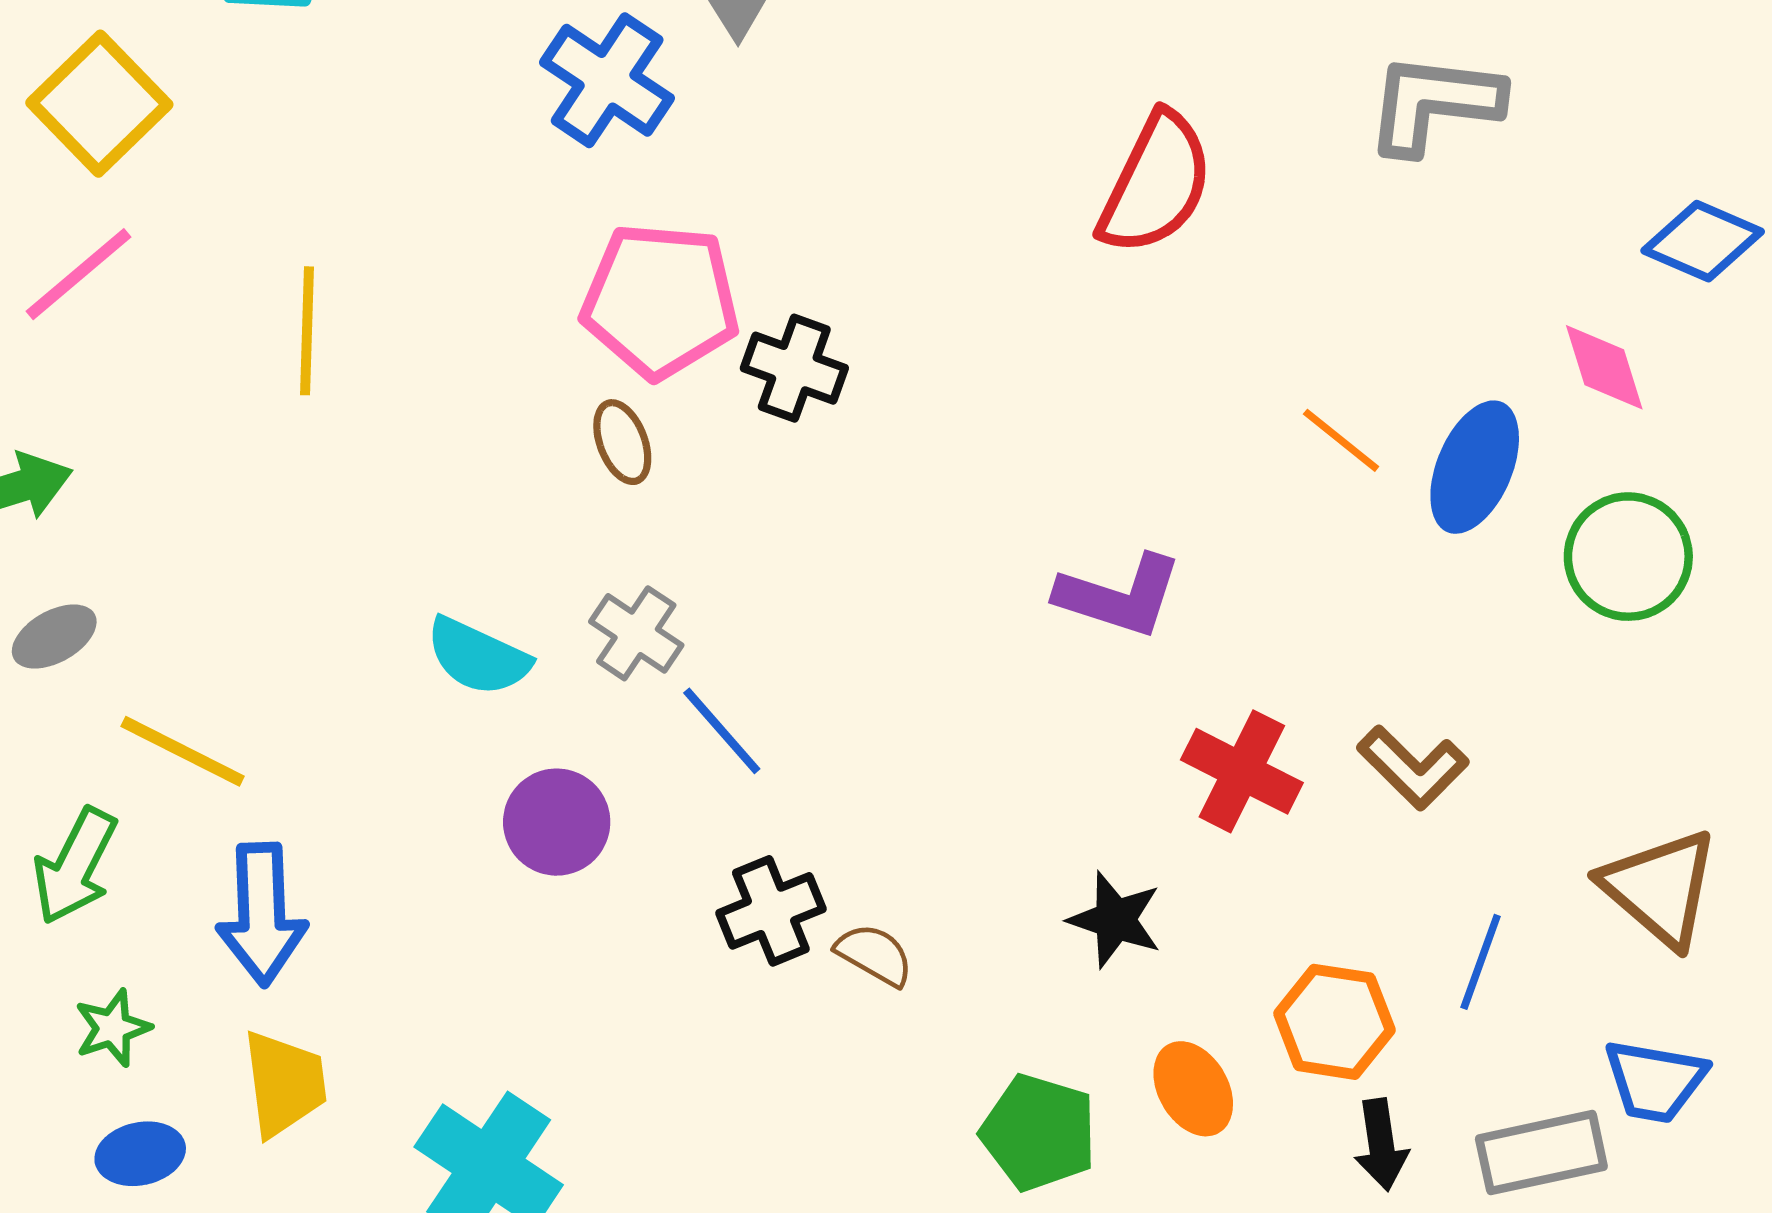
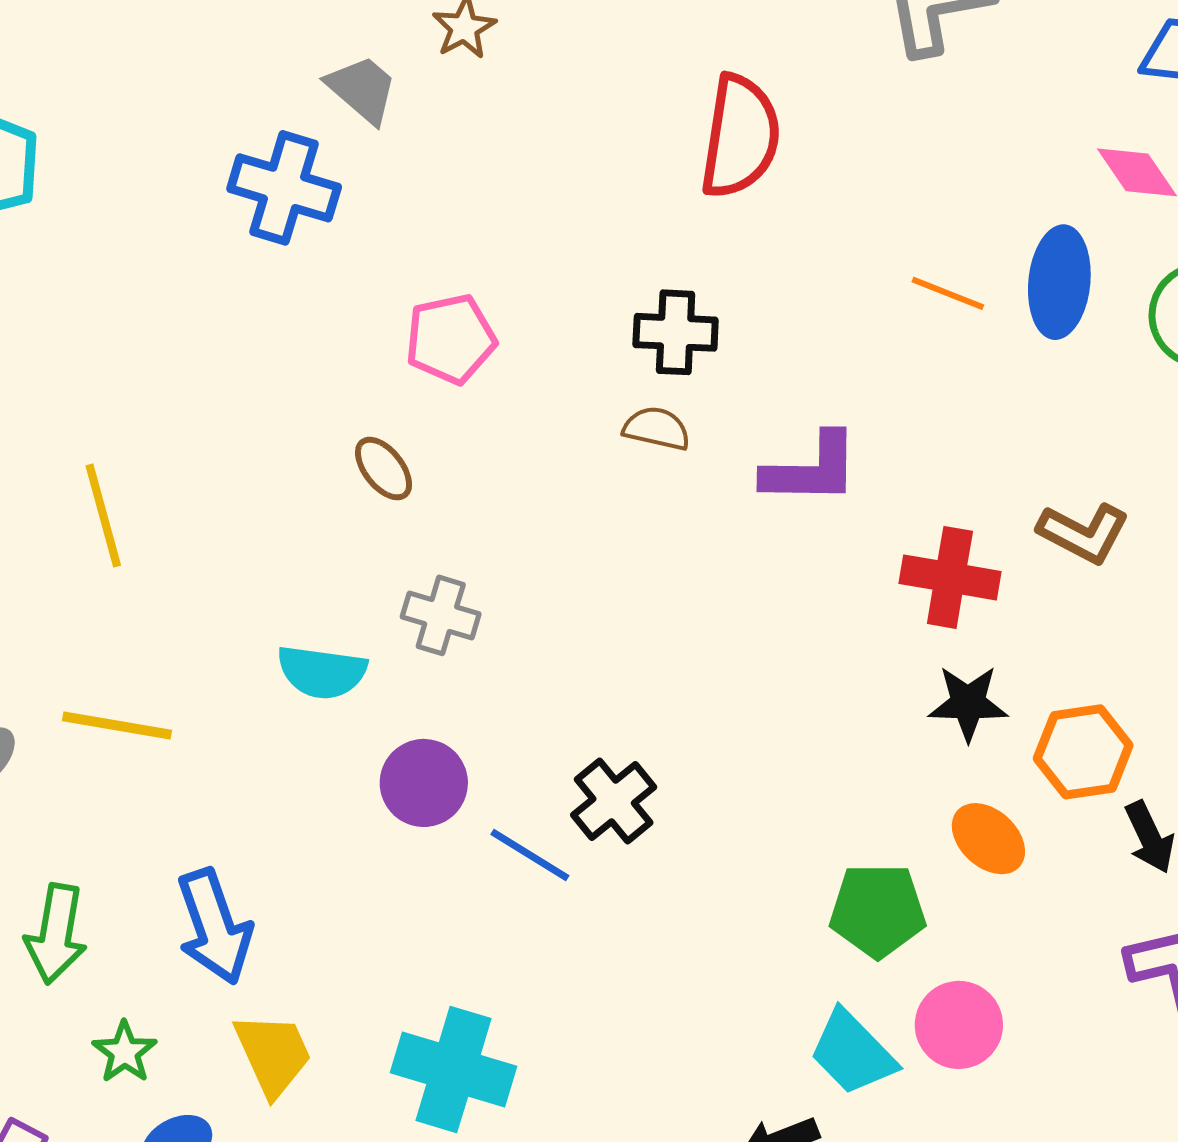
pink pentagon: (660, 301) -> (451, 339), moved, size x0.7
yellow line: (307, 331) -> (103, 516), moved
black cross: (794, 368) -> (676, 332), moved
blue line: (722, 731) -> (530, 855), moved
yellow line: (183, 751) -> (117, 725), moved
black star: (1115, 920) -> (968, 703), moved
brown semicircle: (874, 955) -> (657, 428), moved

